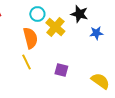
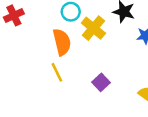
purple square: (61, 70) -> (101, 82), turned 32

